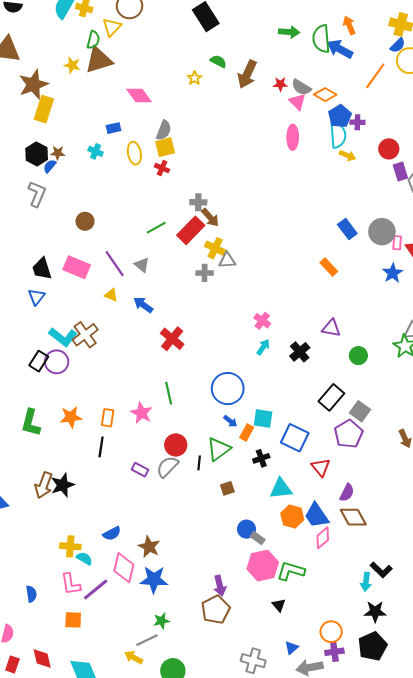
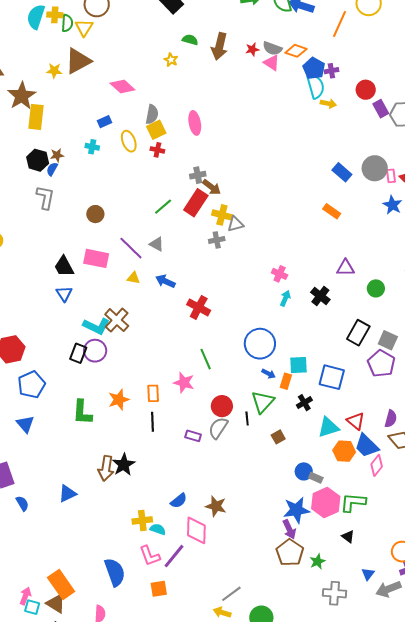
green semicircle: (93, 40) -> (67, 23), moved
pink ellipse: (293, 137) -> (195, 123), moved
red triangle: (321, 467) -> (356, 421), moved
blue star: (154, 580) -> (296, 510), moved
blue semicircle: (31, 594) -> (115, 572), size x1.8
green star: (161, 621) -> (317, 561), moved

